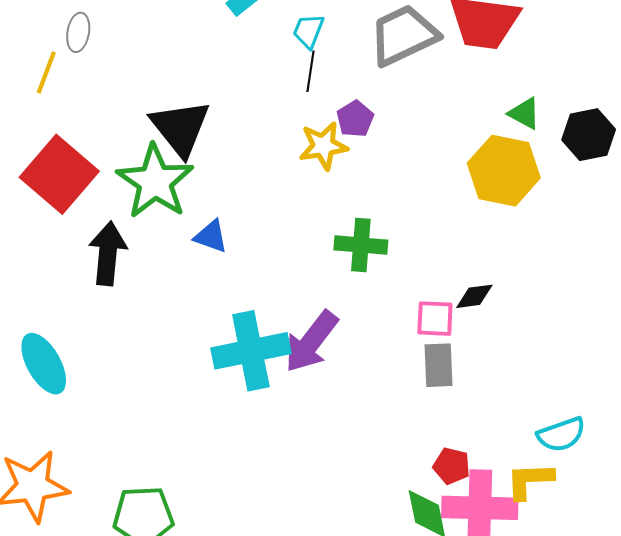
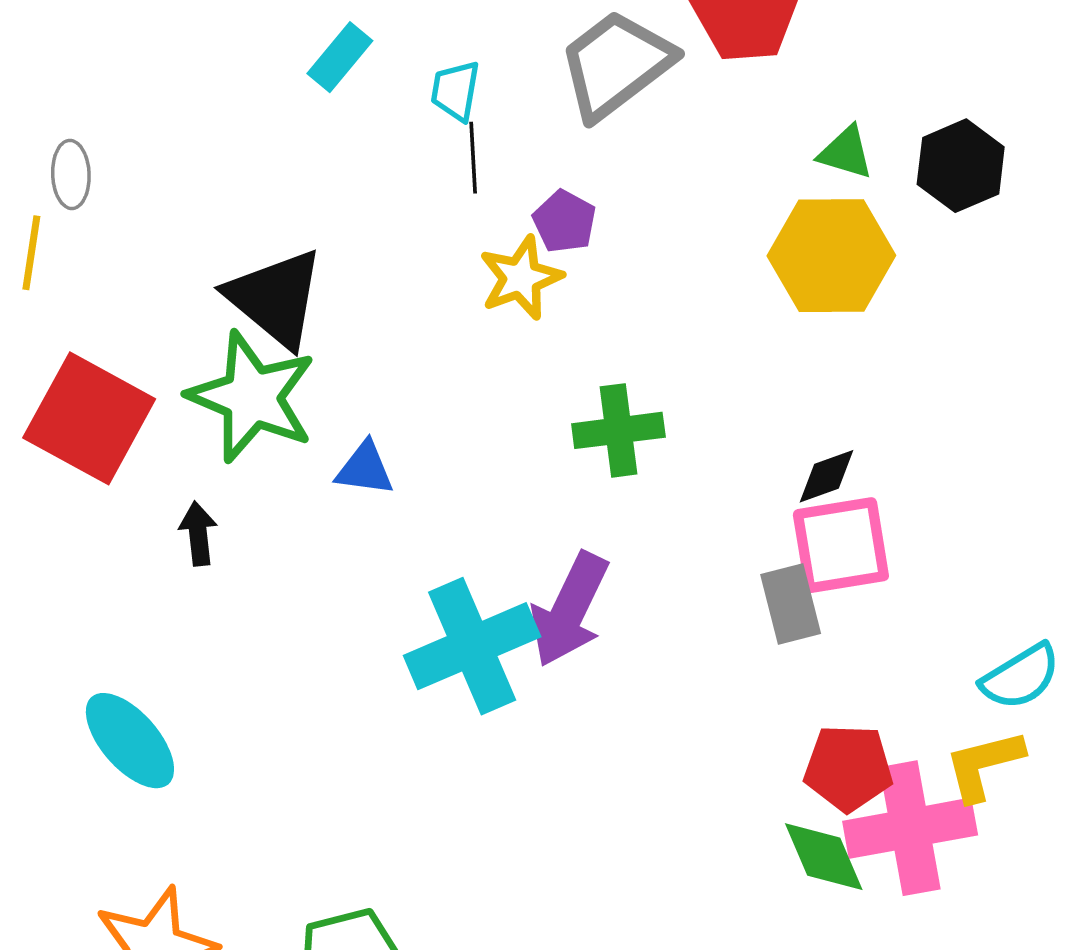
black arrow: (108, 253) -> (198, 534), size x0.6
pink square: (435, 319) -> (841, 545), moved, size x1.5
red pentagon: (452, 466) -> (848, 768), size x1.4

